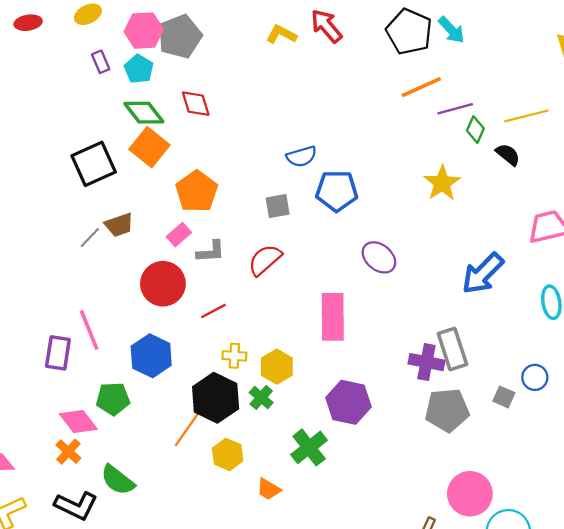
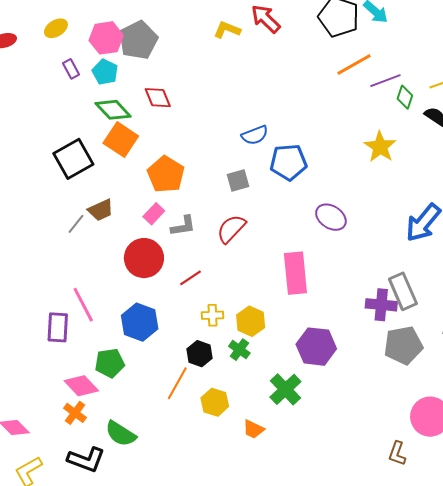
black hexagon: (216, 398) -> (199, 354), size x0.6

